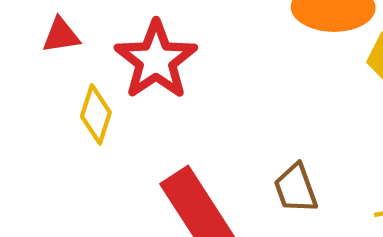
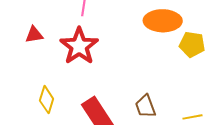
yellow diamond: (96, 114) -> (47, 100), moved

